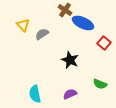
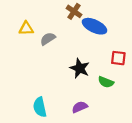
yellow triangle: (23, 25) -> (26, 28), turned -48
red square: (104, 43) -> (118, 58), moved, turned -32
green semicircle: (100, 84) -> (106, 82), moved

